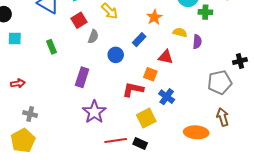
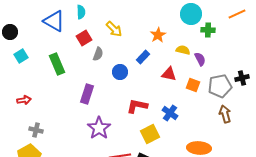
cyan square: (15, 39) -> (21, 56), turned -32
purple semicircle: (197, 42) -> (200, 59), turned -32
green rectangle: (51, 47) -> (57, 64), size x1.5
orange square: (150, 74) -> (193, 85), moved
gray pentagon: (220, 82) -> (220, 86), moved
brown arrow: (223, 117) -> (225, 114), moved

